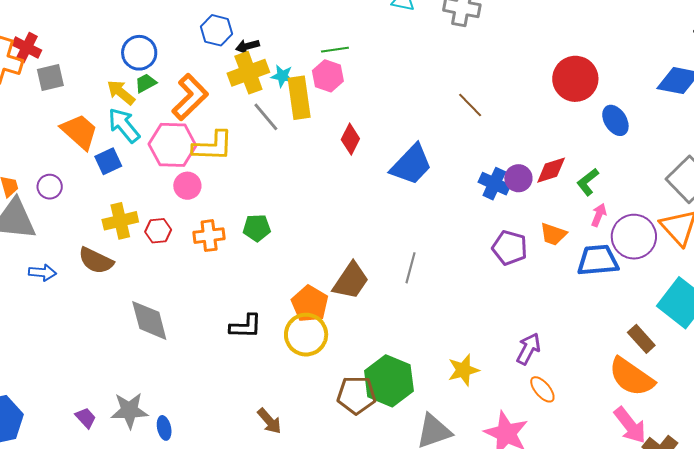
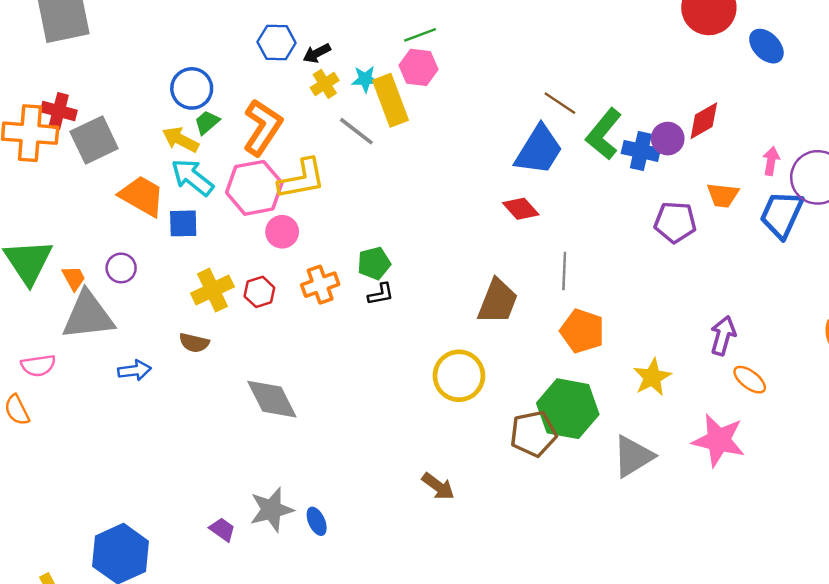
yellow cross: (248, 73) -> (325, 84), size x0.6
gray square: (50, 77) -> (94, 140), size x1.4
brown line: (470, 105) -> (560, 103), moved
red diamond: (350, 139) -> (521, 209), moved, turned -56
blue square: (108, 161) -> (183, 223), turned 36
green L-shape: (588, 182) -> (604, 134), moved, size x1.5
blue trapezoid: (598, 260) -> (782, 214), turned -48
brown semicircle: (96, 261) -> (194, 343), size x0.7
orange pentagon: (310, 304) -> (582, 331), moved
black L-shape: (246, 326) -> (381, 294), moved, size x0.7

